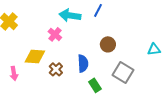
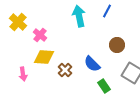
cyan arrow: (70, 15) -> (79, 16), turned 70
pink cross: (55, 34) -> (40, 35), moved
blue semicircle: (83, 63) -> (92, 64), turned 138

